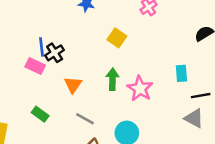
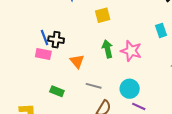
yellow square: (117, 38) -> (103, 15), turned -35
black cross: (55, 53) -> (56, 40), turned -35

